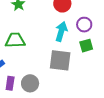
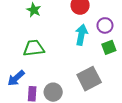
gray square: (60, 60) -> (89, 79), moved, turned -30

